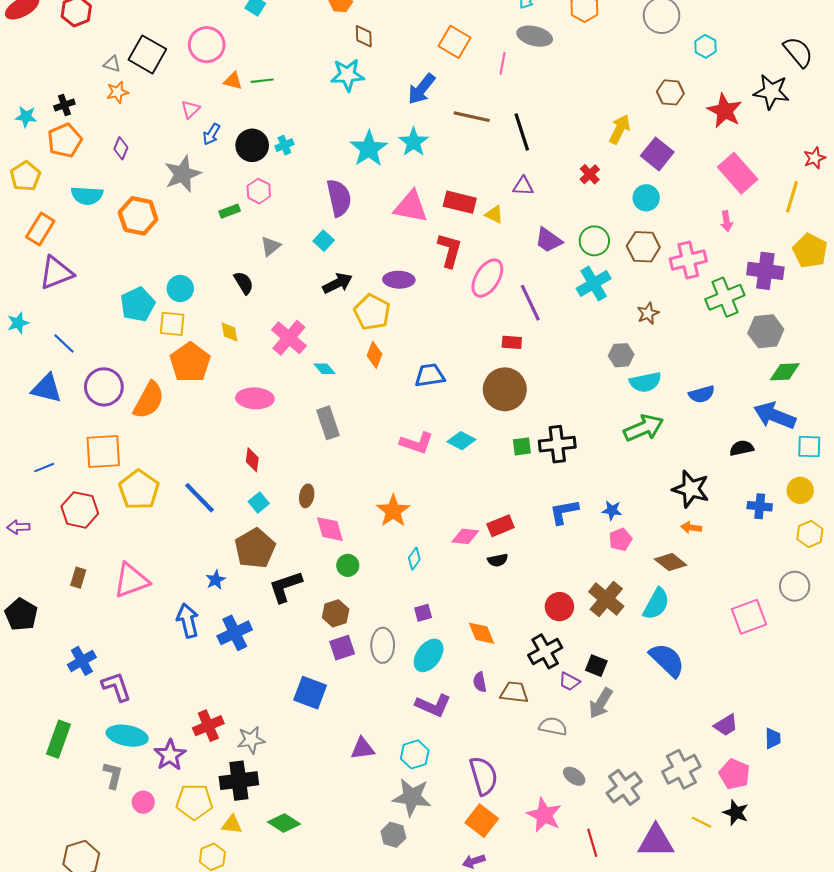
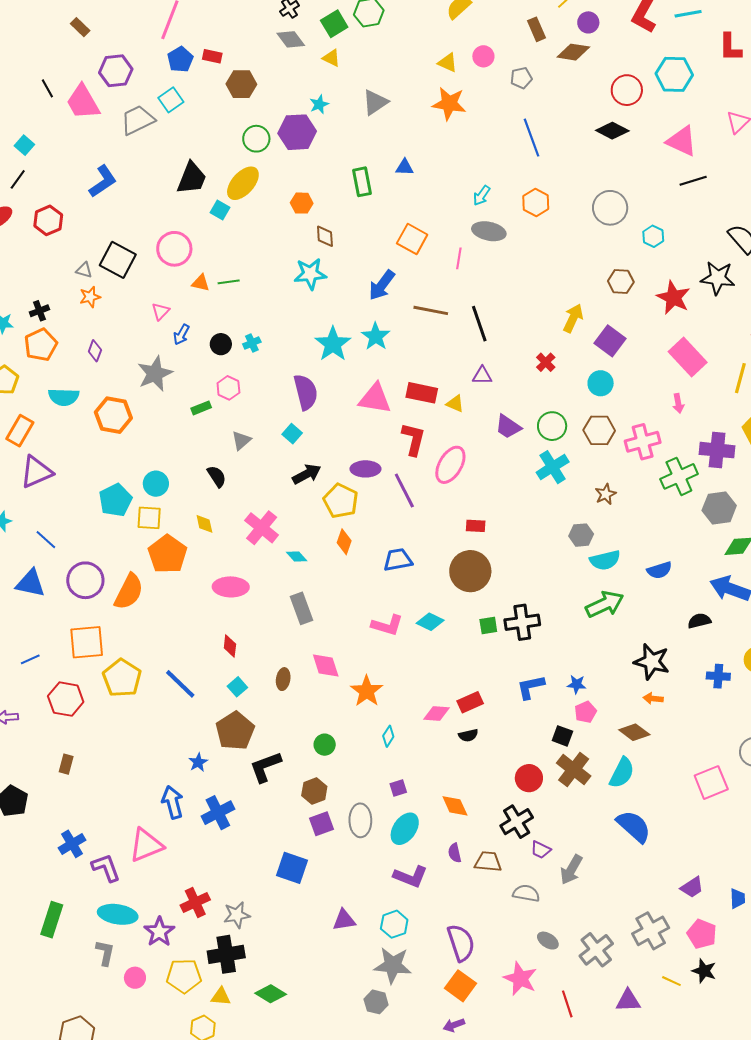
black circle: (252, 145) -> (221, 344), size x0.7
purple line: (530, 303) -> (404, 491), moved
pink diamond: (330, 529) -> (326, 666), moved
pink triangle: (131, 580) -> (146, 845), moved
black square: (596, 666) -> (562, 736), moved
purple triangle: (656, 841) -> (628, 1001), size x0.7

